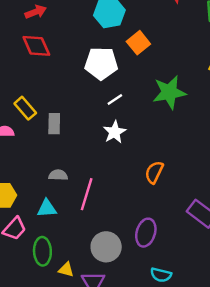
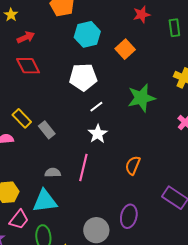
orange square: (138, 43) -> (125, 49), moved
gray rectangle: (54, 124) -> (47, 130), turned -36
pink line: (87, 194) -> (83, 168), moved
cyan triangle: (47, 208) -> (45, 201), size x1.5

